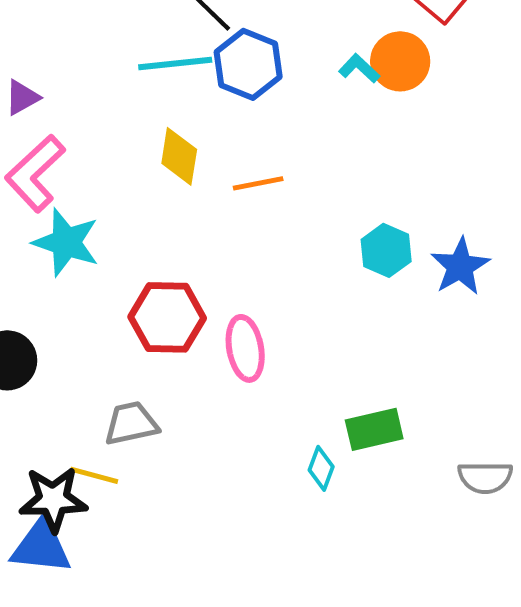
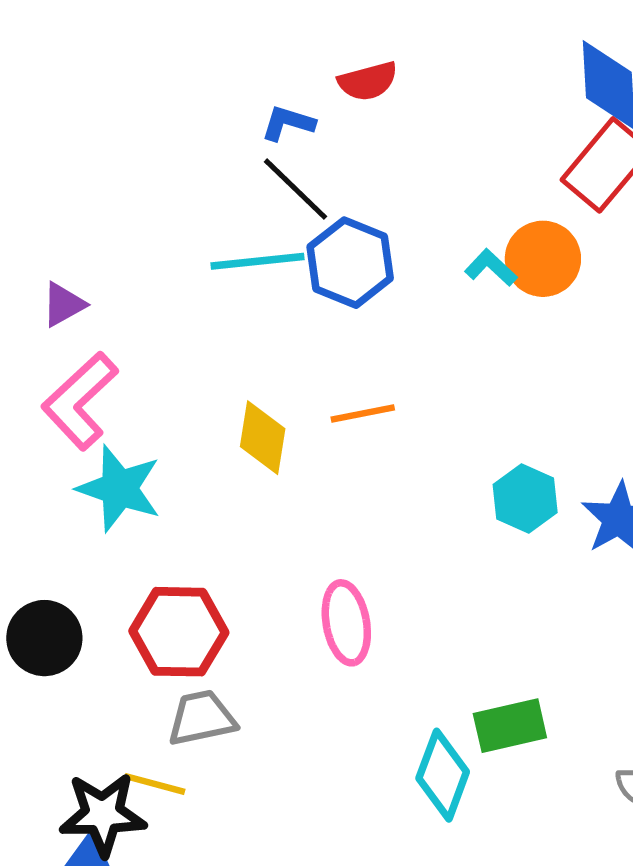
yellow diamond: (179, 156) -> (263, 438), moved
red hexagon: (167, 317) -> (179, 632), moved
cyan diamond: (321, 468) -> (443, 775), size x1.6

